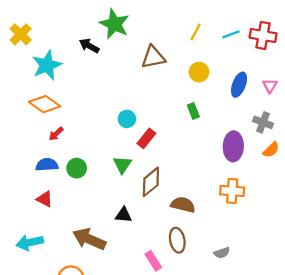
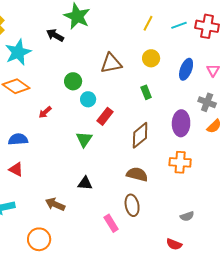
brown triangle: (153, 57) -> (111, 63), moved
red arrow: (56, 134) -> (45, 112), moved
green circle: (77, 168) -> (73, 81), moved
brown diamond: (151, 182) -> (140, 135), moved
brown arrow: (89, 239) -> (55, 204), size x0.7
gray semicircle: (222, 253) -> (187, 216), moved

